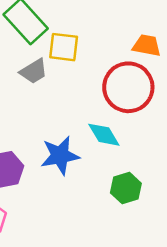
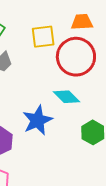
yellow square: (64, 47) -> (43, 37), moved

